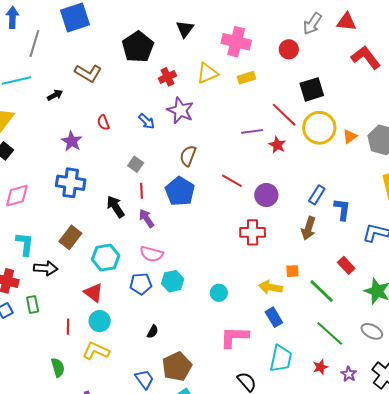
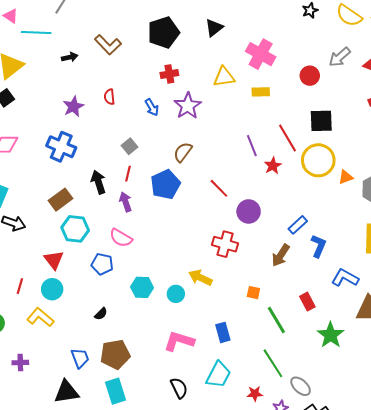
red cross: (167, 77) -> (169, 74), moved
purple line: (252, 131) -> (252, 146), turned 60
brown rectangle: (70, 237) -> (61, 200), moved
cyan hexagon: (173, 281) -> (142, 287), moved
yellow arrow: (271, 287) -> (200, 278), moved
gray ellipse: (372, 331) -> (301, 386), moved

